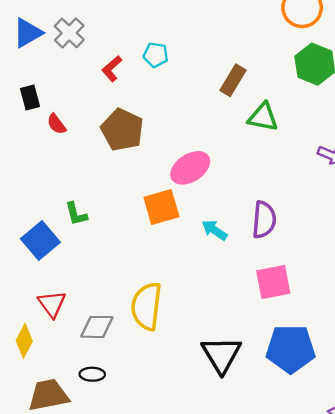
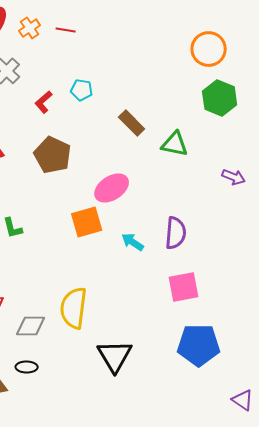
brown rectangle: (233, 80) -> (132, 123), moved, turned -76
black triangle: (221, 355) -> (115, 356), moved

